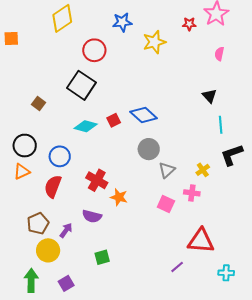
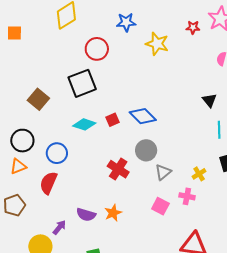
yellow star: (154, 42) -> (157, 44), turned 30
black square: (81, 85) -> (82, 83), turned 32
brown square: (39, 103) -> (38, 99), size x1.5
red cross: (97, 180) -> (118, 169), moved
orange star: (119, 197) -> (113, 213), moved, turned 30
brown pentagon: (38, 223) -> (14, 205), moved

